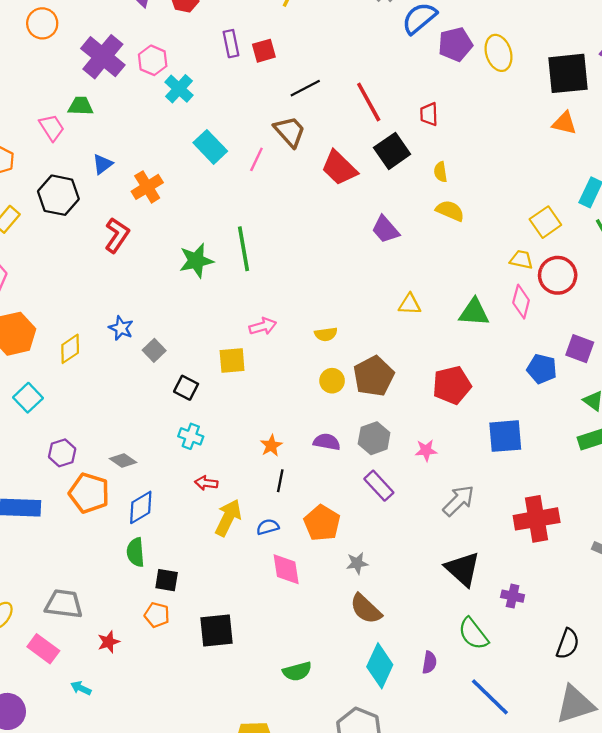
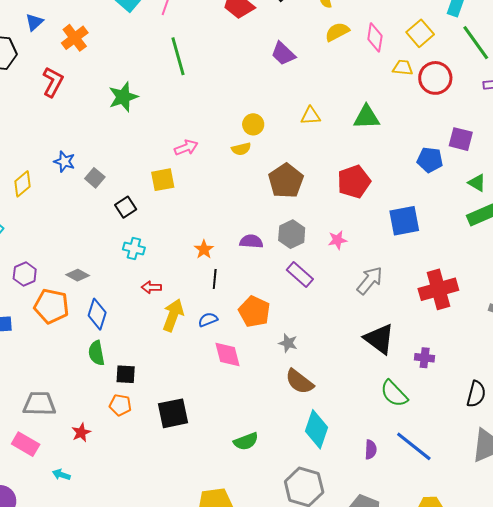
yellow semicircle: (450, 211) -> (337, 32), turned -45
green line: (244, 249) -> (178, 56), moved
pink diamond: (521, 302) -> (375, 37), moved
yellow circle: (332, 381) -> (253, 124), moved
black square: (186, 388) -> (126, 207), turned 35
blue diamond: (141, 507) -> (97, 314), turned -36
gray star: (357, 563) -> (288, 343), turned 30
purple semicircle: (429, 662) -> (371, 450), moved

